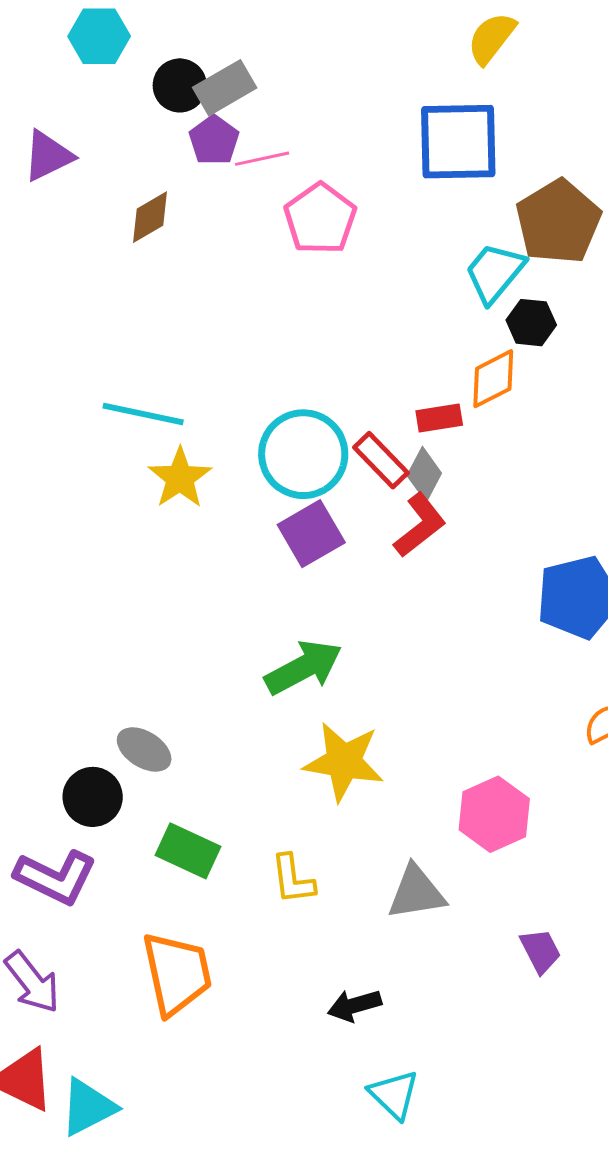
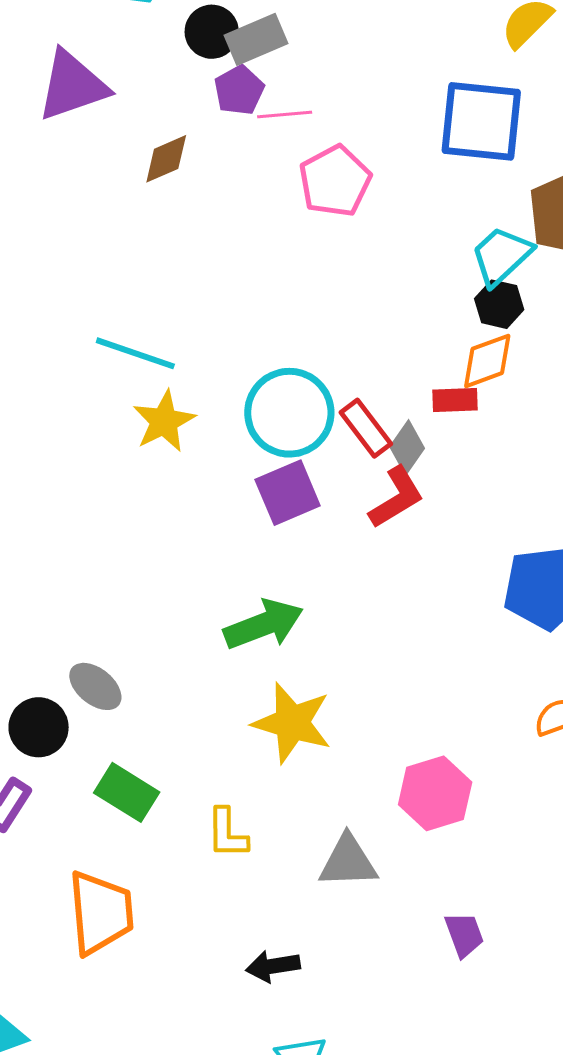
purple triangle: (48, 156) -> (72, 86), size x1.4
black hexagon: (531, 323) -> (499, 304), moved
red rectangle: (439, 418) -> (455, 400), moved

